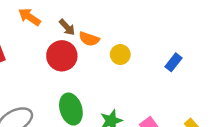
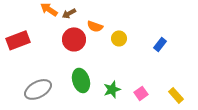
brown arrow: (67, 27) -> (69, 13), moved, turned 104

